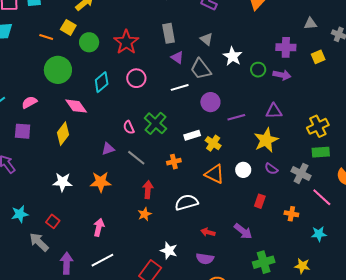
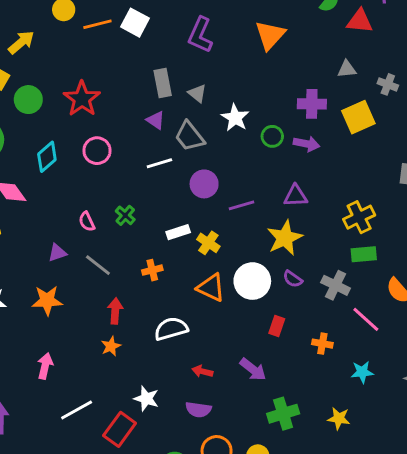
gray rectangle: (169, 33) -> (163, 83), moved
yellow square: (318, 57) -> (358, 117), size x1.6
green cross: (156, 123) -> (125, 215), size x0.6
white circle: (243, 170) -> (252, 281), size x1.6
white line: (102, 260) -> (77, 410), moved

